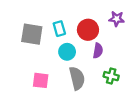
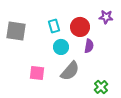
gray square: (32, 34) -> (16, 31), moved
green cross: (111, 76) -> (101, 87), moved, turned 32
gray semicircle: (77, 78) -> (70, 71), turned 55

